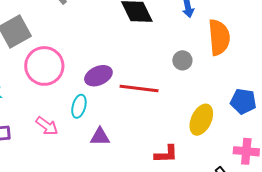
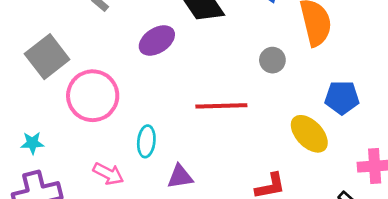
purple ellipse: (98, 76) -> (157, 40), moved
blue pentagon: (243, 101) -> (342, 98), moved
yellow ellipse: (201, 120) -> (309, 134), turned -60

